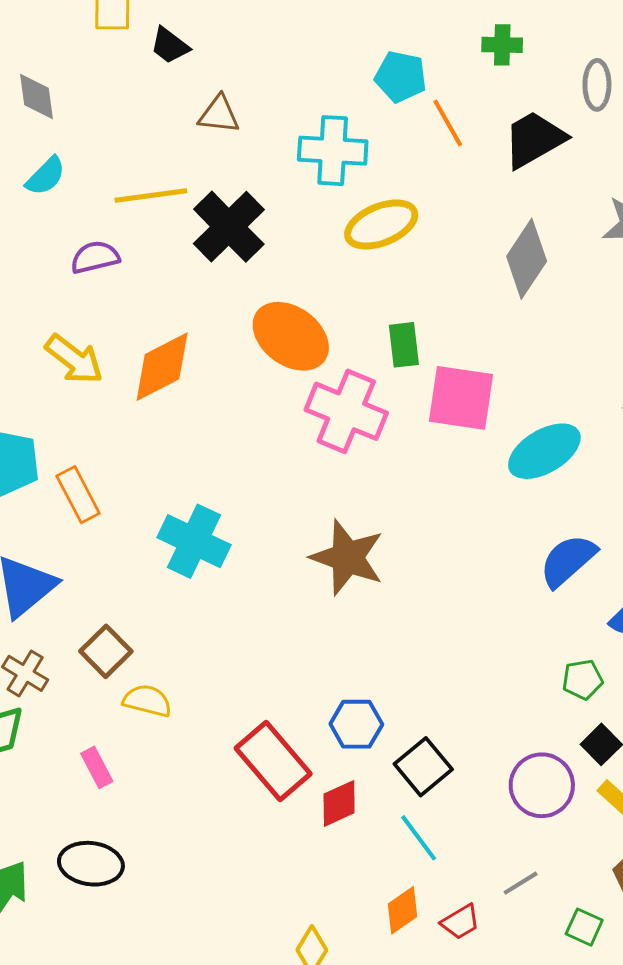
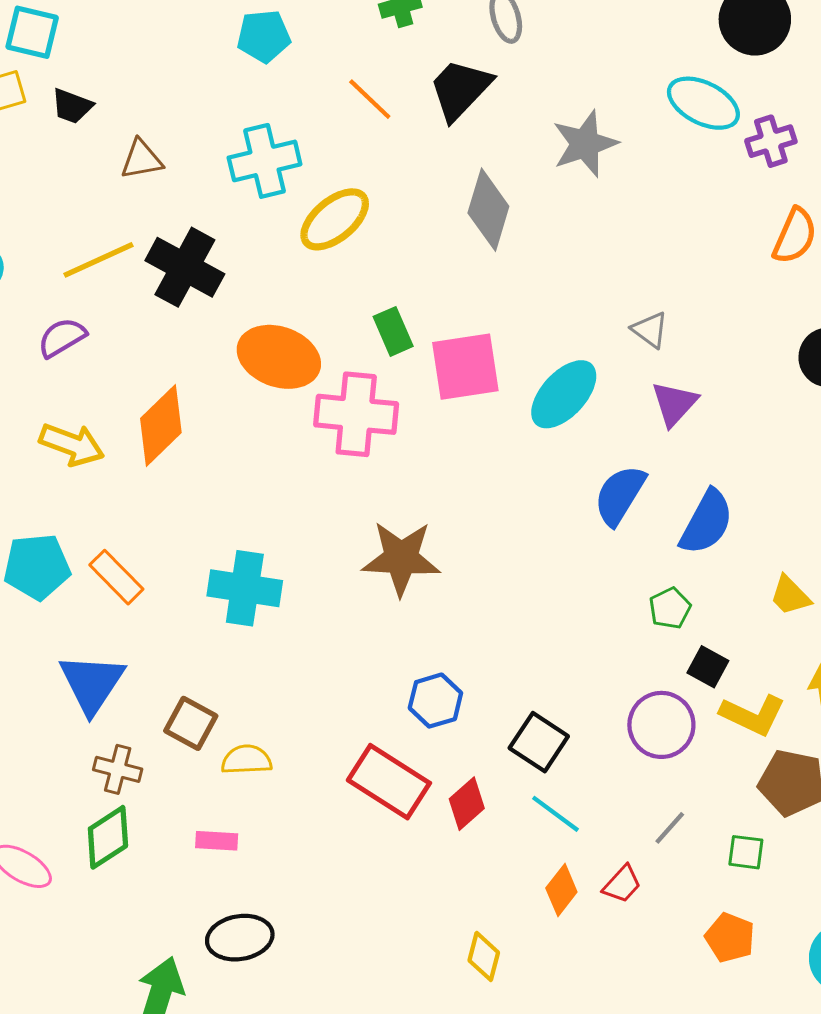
cyan pentagon: (401, 77) -> (264, 36), moved
blue hexagon: (356, 724) -> (435, 701), moved
pink rectangle: (97, 767) -> (217, 841), turned -42

